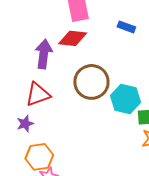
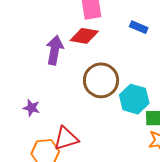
red triangle: (38, 94) -> (66, 138), moved
purple star: (25, 124) -> (32, 108), moved, turned 30

